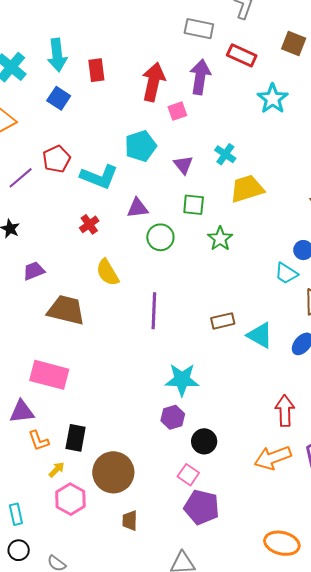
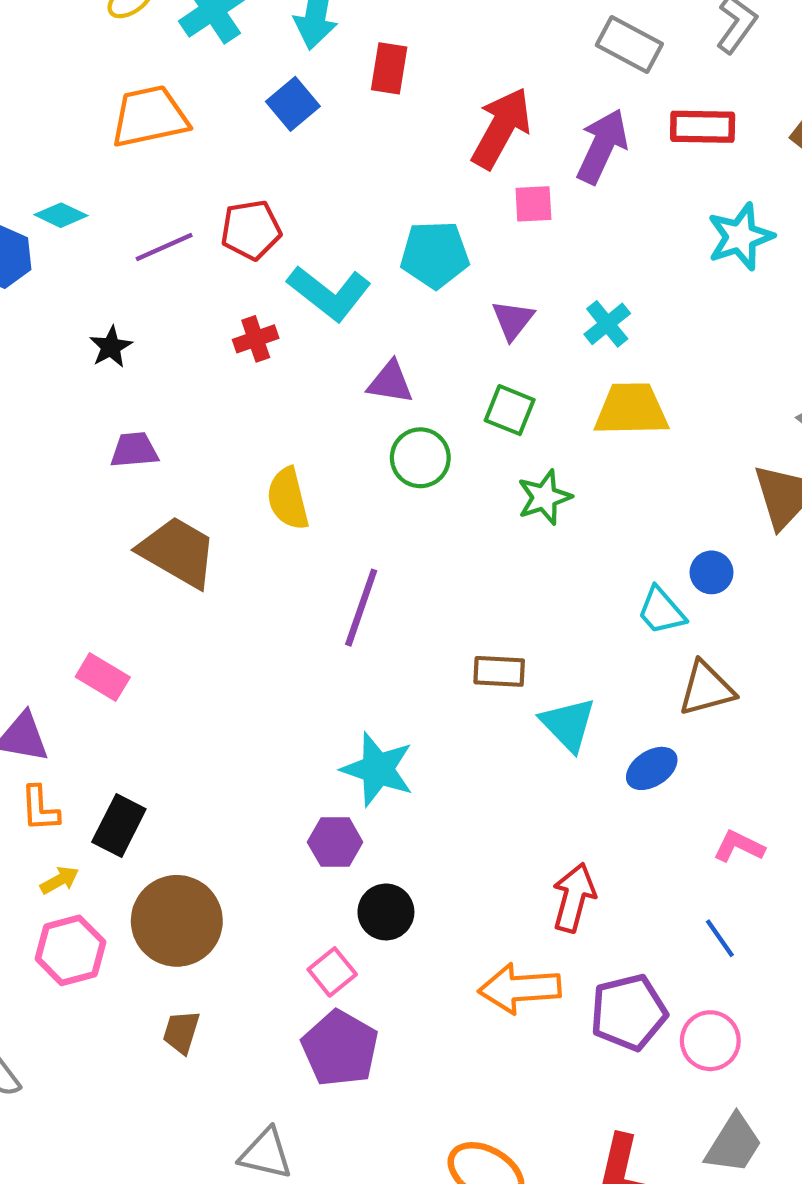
red rectangle: (242, 55) -> (703, 127), turned -40
red cross: (89, 224) -> (256, 339), moved
pink rectangle: (49, 375) -> (103, 677), size x0.6

